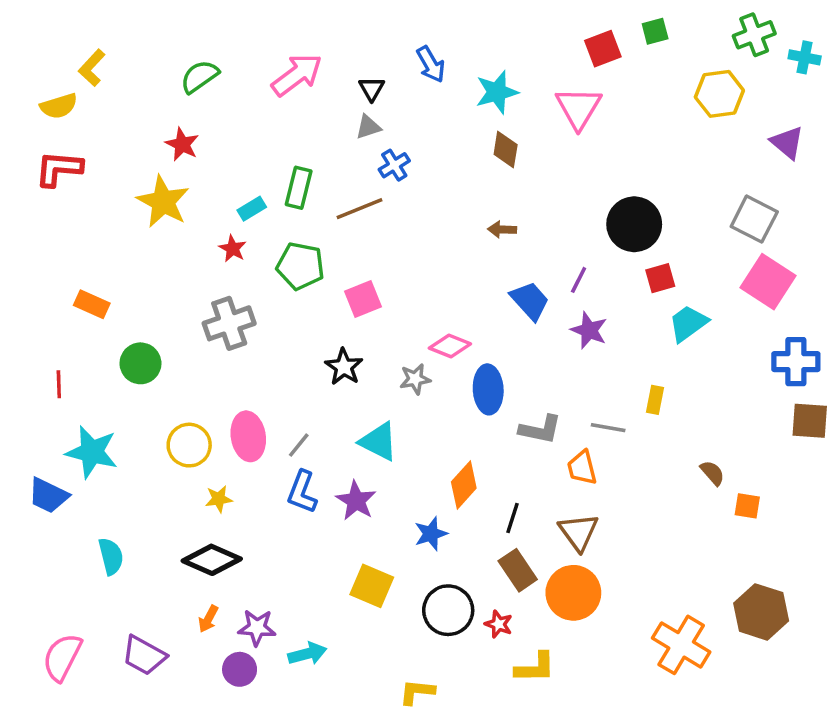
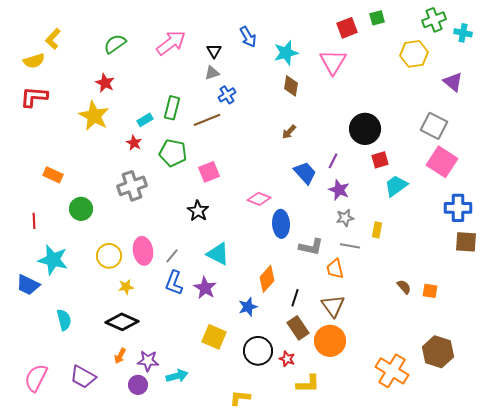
brown arrow: (502, 229) -> (289, 132), turned -49
gray star: (415, 379) -> (345, 218), moved
brown semicircle: (712, 473) -> (404, 287), moved

